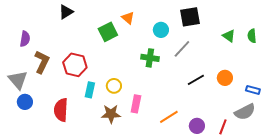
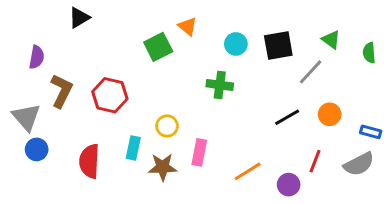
black triangle: (66, 12) -> (79, 18), moved
black square: (190, 17) -> (278, 45), moved
green triangle: (229, 36) -> (331, 40), moved
gray line: (182, 49) -> (311, 72), moved
cyan rectangle: (90, 90) -> (133, 148), moved
red line: (223, 127) -> (315, 161), moved

